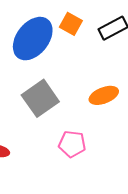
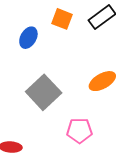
blue ellipse: (33, 39) -> (28, 38), size x0.5

